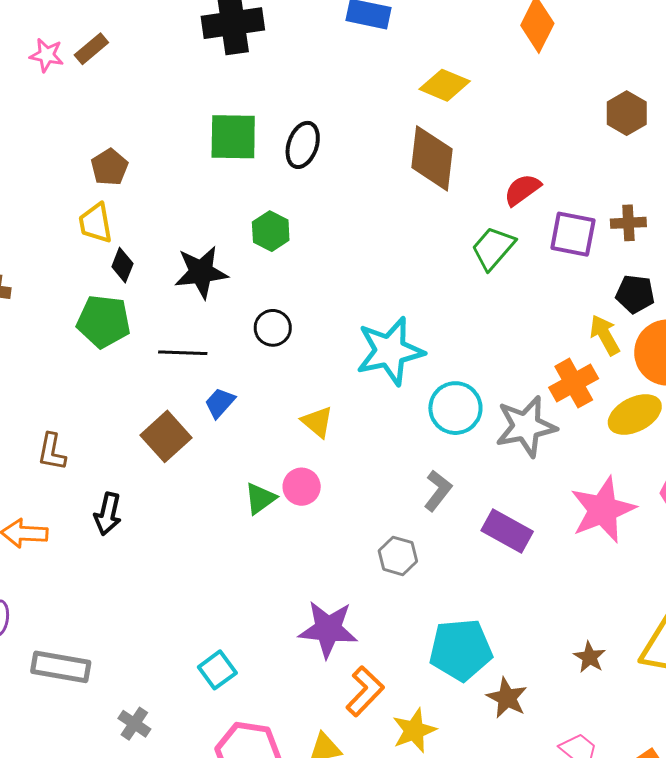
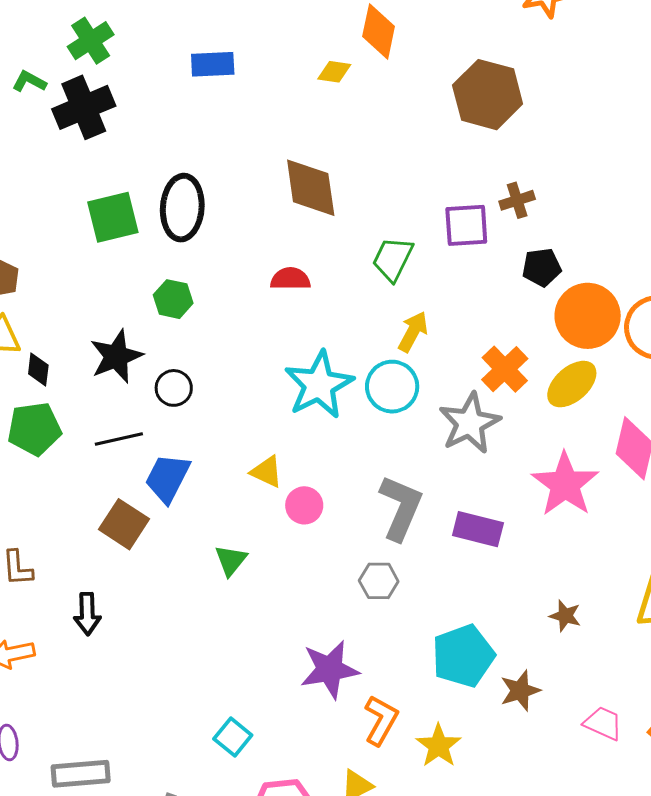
yellow diamond: (445, 85) -> (334, 72), moved, size x0.7
brown hexagon: (627, 113) -> (488, 95), size x1.6
black ellipse: (303, 145) -> (182, 208), size x1.4
red semicircle: (522, 190) -> (290, 279), moved, turned 51
black circle: (273, 328) -> (174, 388), moved
yellow arrow: (605, 335) -> (413, 332), moved, turned 72
blue trapezoid: (220, 403) -> (167, 478), size x1.6
cyan circle: (455, 408) -> (392, 387), moved
pink circle: (302, 487) -> (304, 505), moved
gray L-shape: (438, 491) -> (401, 508), size x1.6
brown star: (590, 657) -> (565, 616), moved
brown star: (507, 698) -> (520, 691), turned -30

